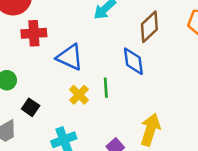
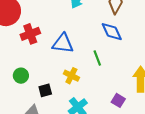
yellow cross: (79, 95) -> (71, 76), moved
black square: (31, 107) -> (45, 90), turned -32

